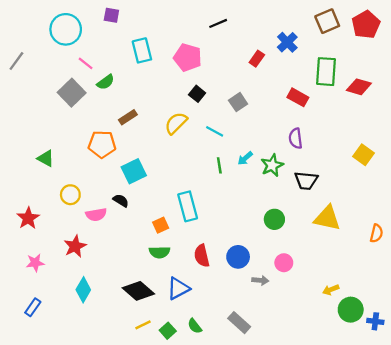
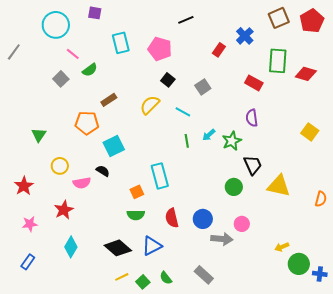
gray square: (72, 93) -> (61, 79), size x0.7
green triangle: (46, 158) -> (39, 135), turned 35
black trapezoid: (306, 181) -> (253, 165), moved, turned -120
gray arrow: (260, 280) -> (222, 239), size x1.5

